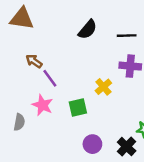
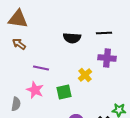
black semicircle: (88, 29) -> (72, 38), moved, turned 54
brown arrow: (34, 61) -> (19, 44), moved
purple line: (50, 78) -> (41, 68), turned -42

